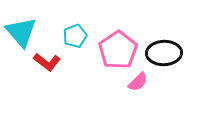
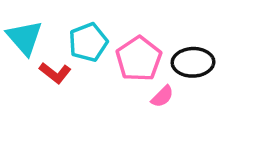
cyan pentagon: (75, 36) -> (88, 42), size x1.4

